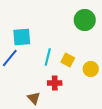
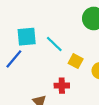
cyan line: (48, 57) -> (54, 44), moved, turned -60

